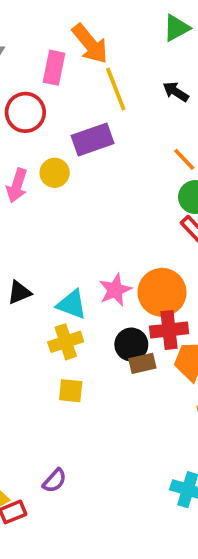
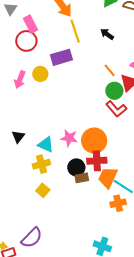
pink rectangle: (54, 68) -> (31, 24), moved, turned -42
pink star: (115, 290) -> (69, 138), turned 30
black triangle: (19, 292) -> (18, 137), turned -32
yellow square: (71, 391) -> (43, 190), turned 32
purple semicircle: (55, 481) -> (32, 238), size x1.6

